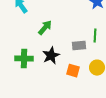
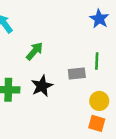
orange square: (73, 71) -> (97, 123), moved

